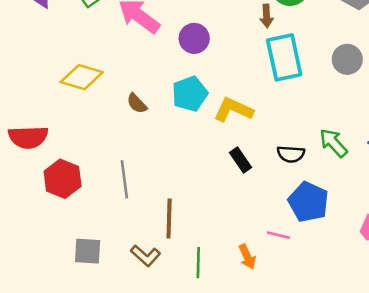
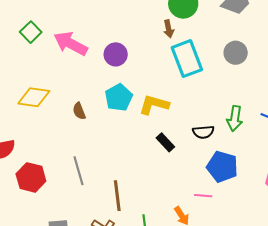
brown semicircle: (137, 104) -> (79, 111), turned 30
green arrow: (334, 143) -> (235, 118), turned -120

